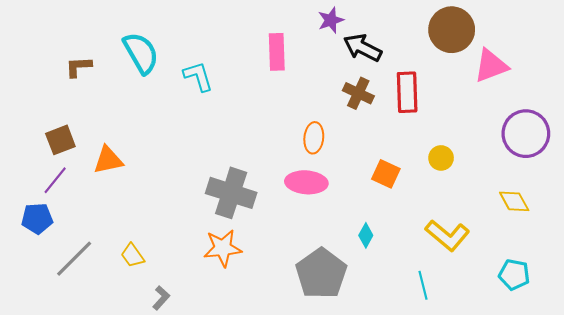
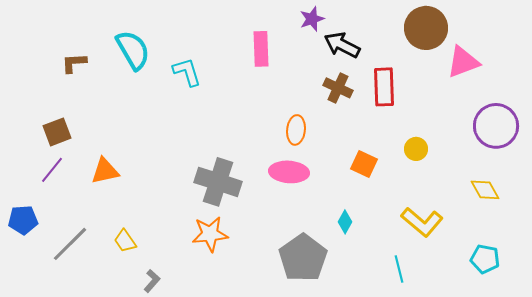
orange triangle: (108, 160) -> (105, 171), moved
blue pentagon: (37, 218) -> (23, 220), moved

